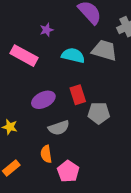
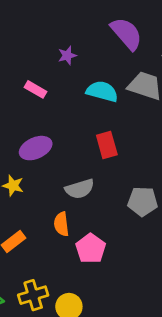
pink rectangle: (24, 56) -> (36, 89), size x0.6
purple ellipse: (43, 100) -> (36, 148), moved
gray pentagon: (99, 113) -> (143, 201), moved

